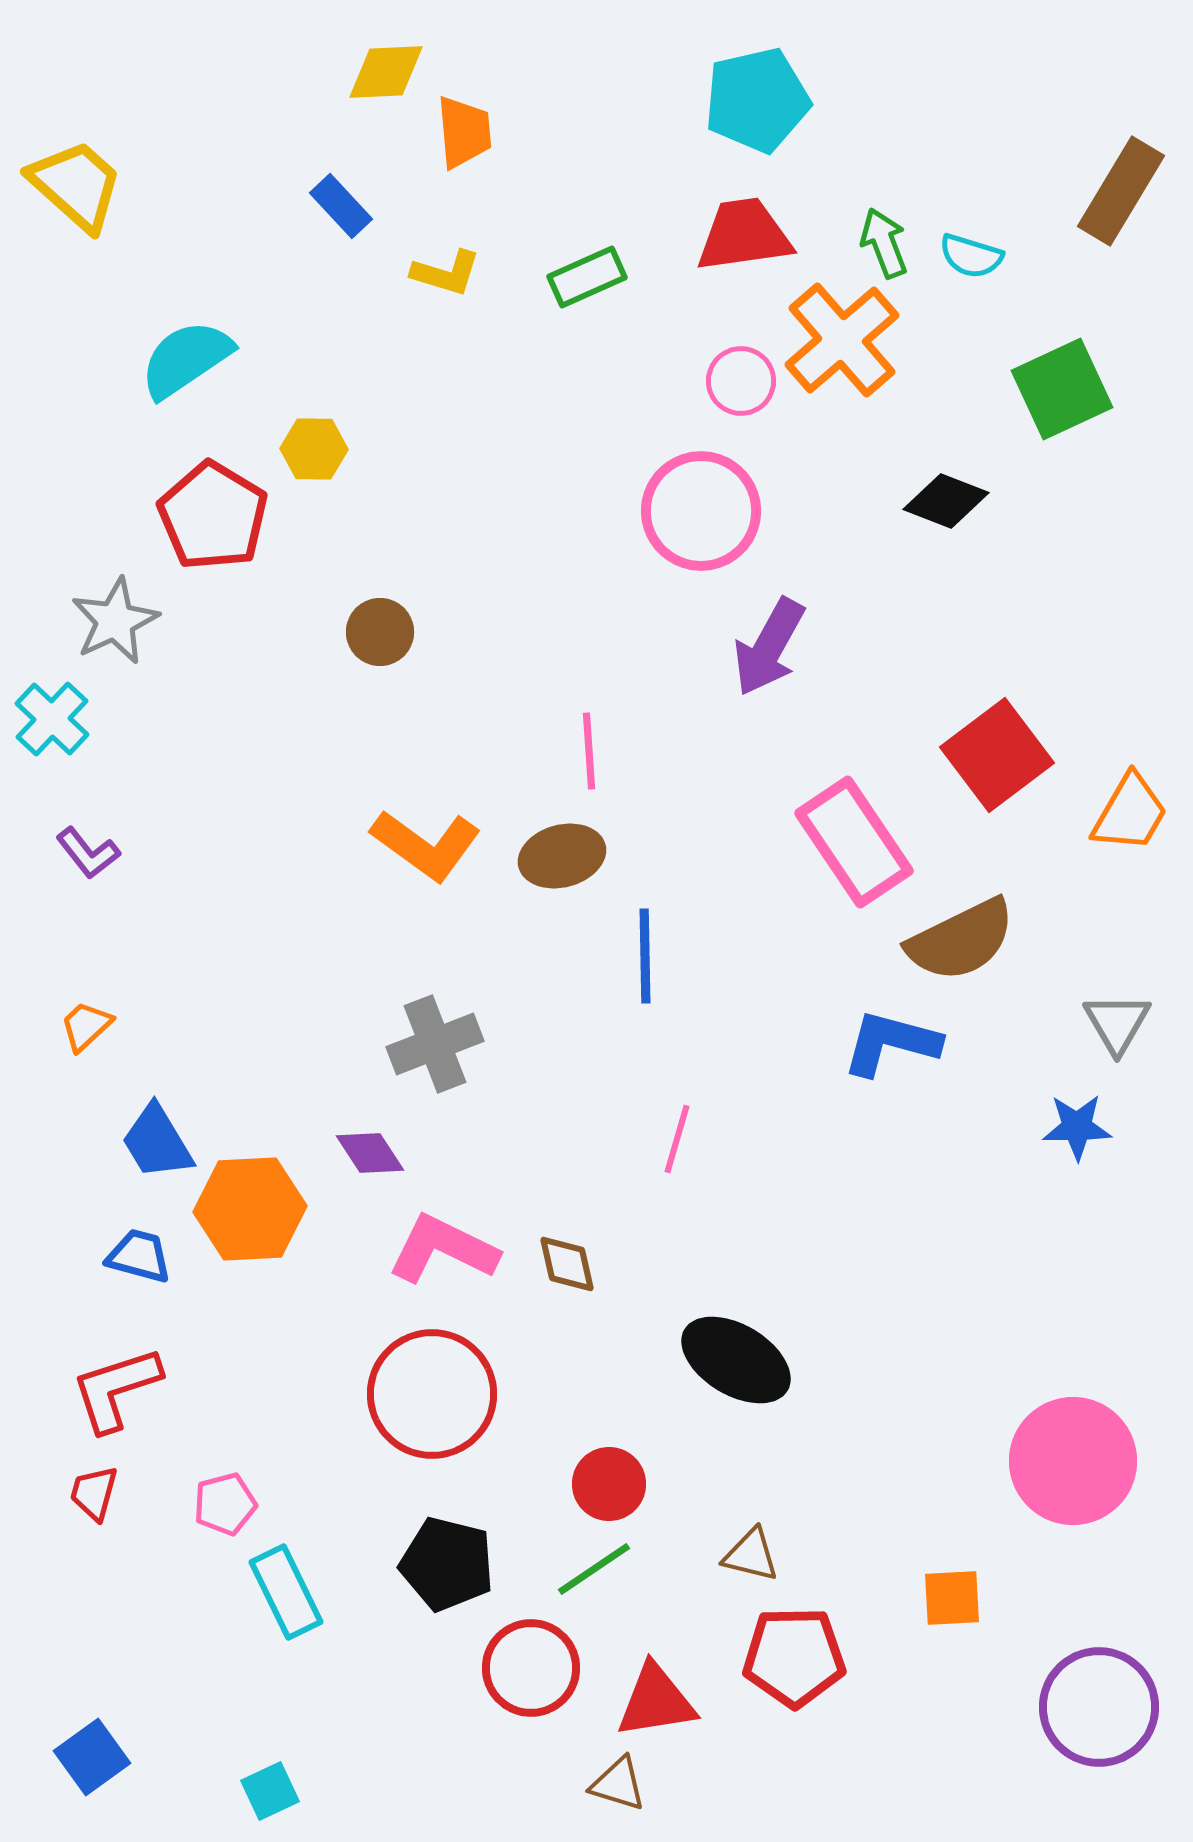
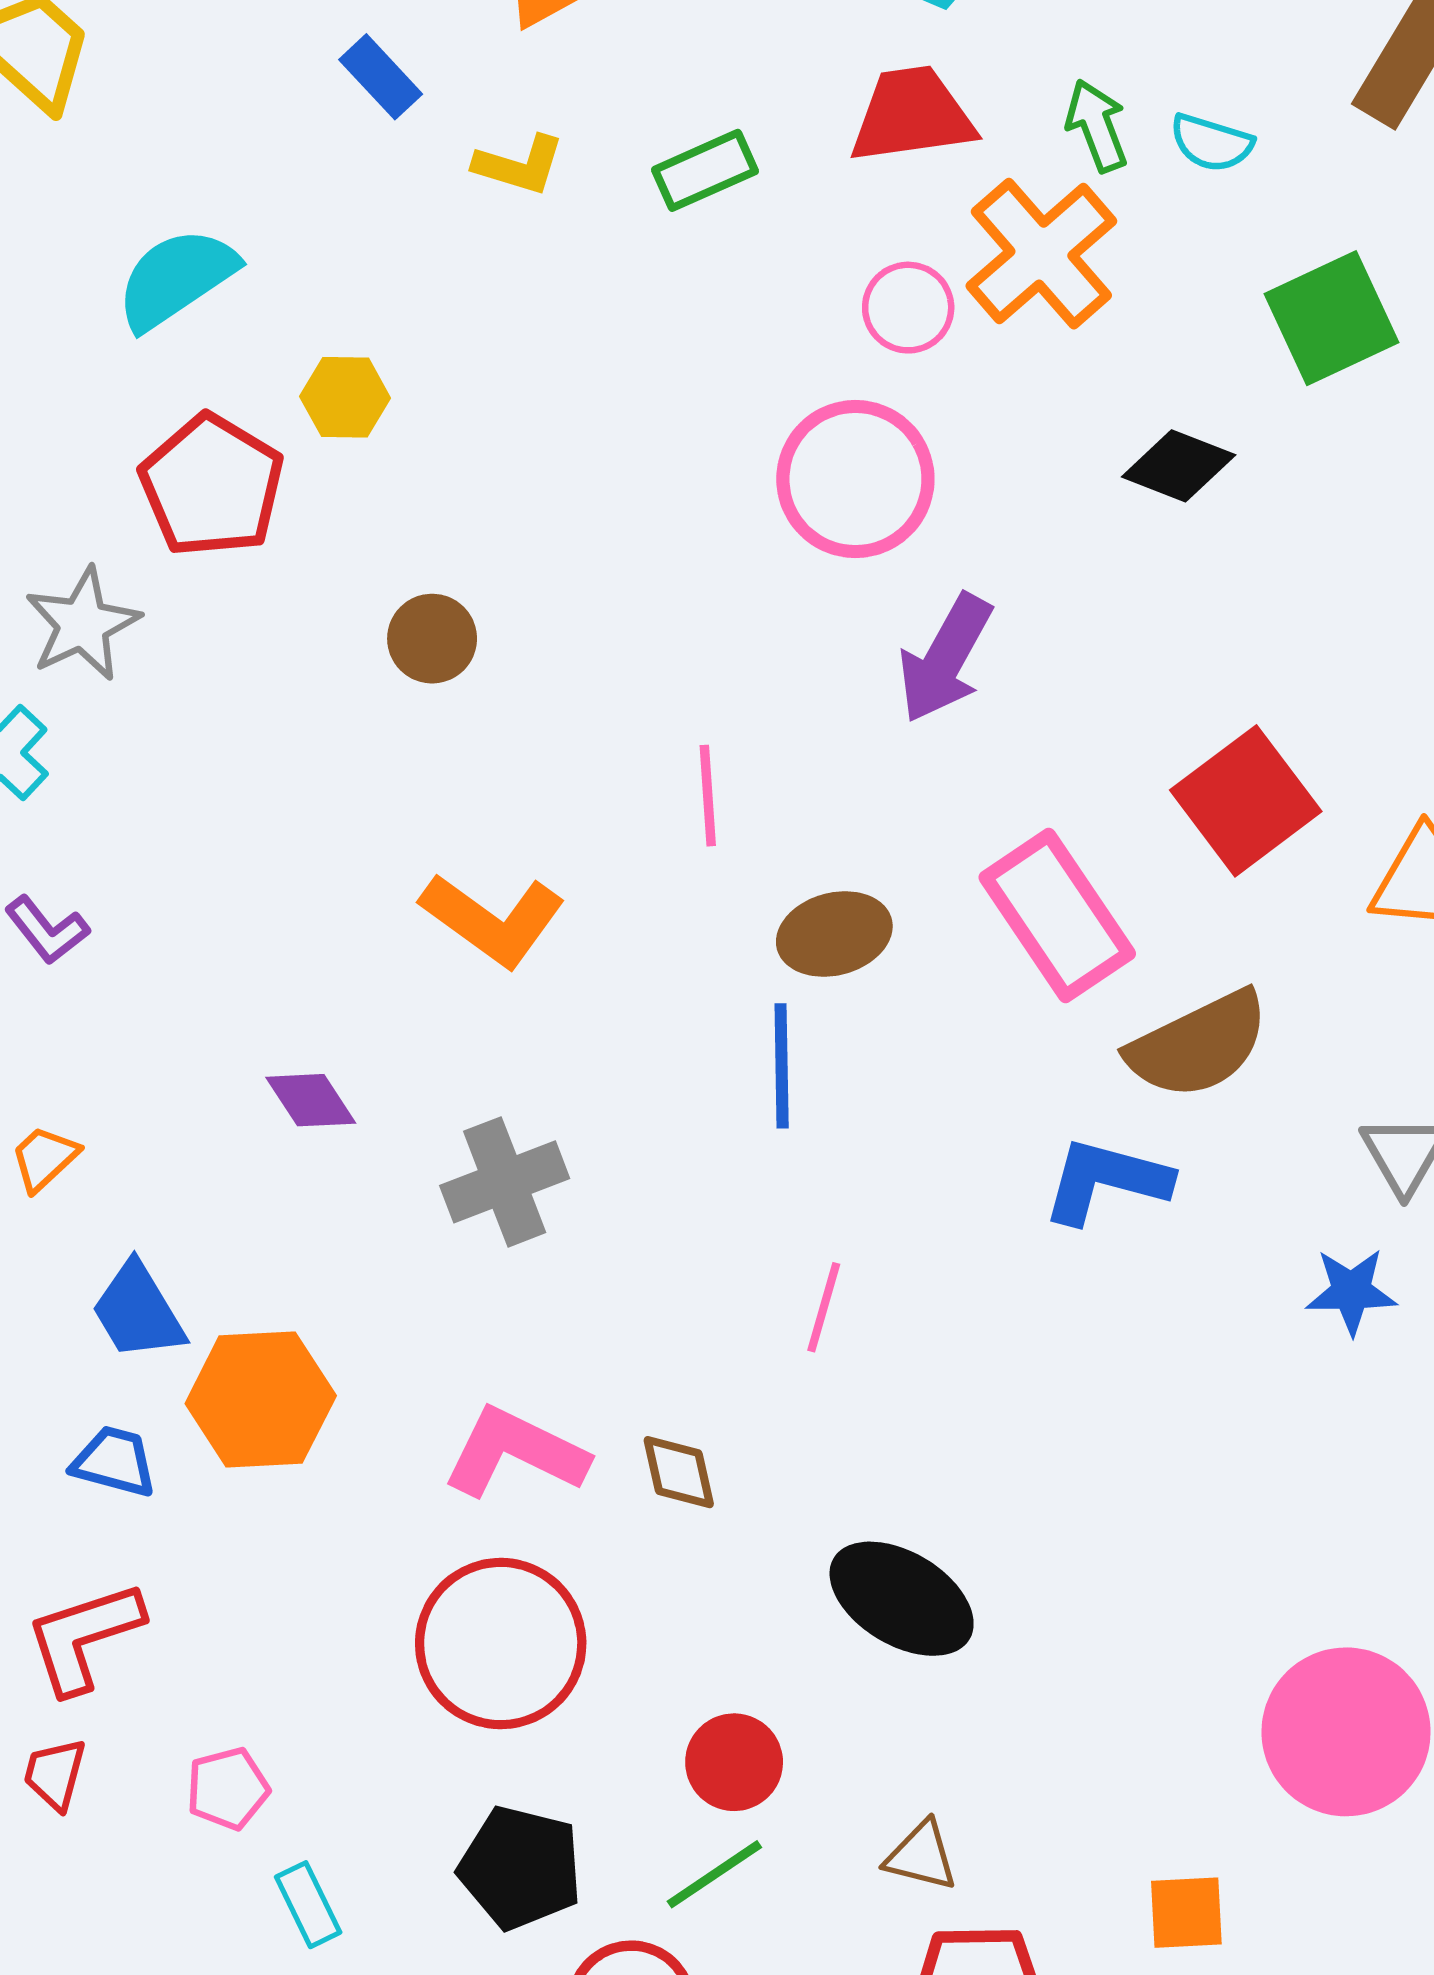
brown ellipse: (562, 856) -> (834, 934), moved
purple diamond: (370, 1153) -> (311, 1100), moved
cyan rectangle: (286, 1592) -> (308, 1905), size x0.7

